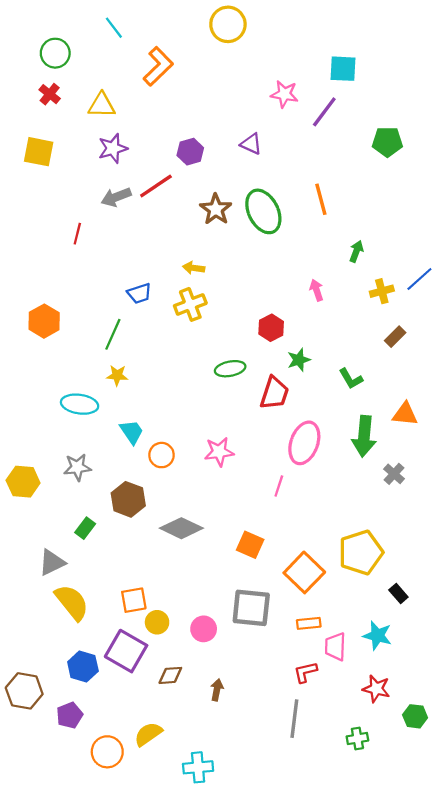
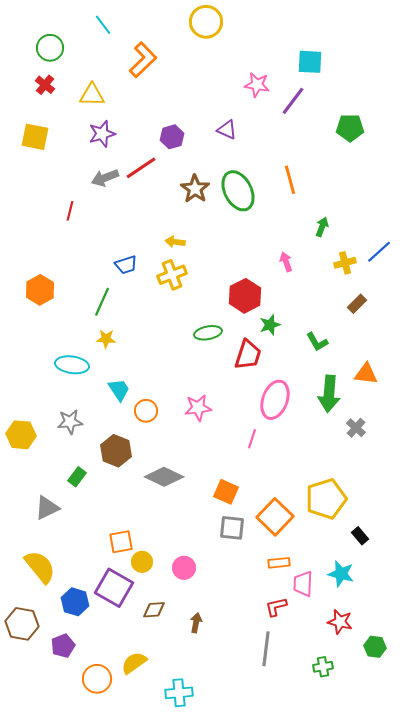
red hexagon: (271, 328) -> (245, 296), size x1.4
yellow semicircle: (72, 602) -> (40, 567), moved
gray square: (251, 608) -> (232, 528), moved, size x0.7

